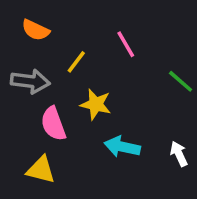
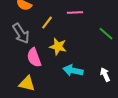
pink line: (126, 44) -> (75, 13), turned -63
gray arrow: (30, 81) -> (21, 34), turned 50

